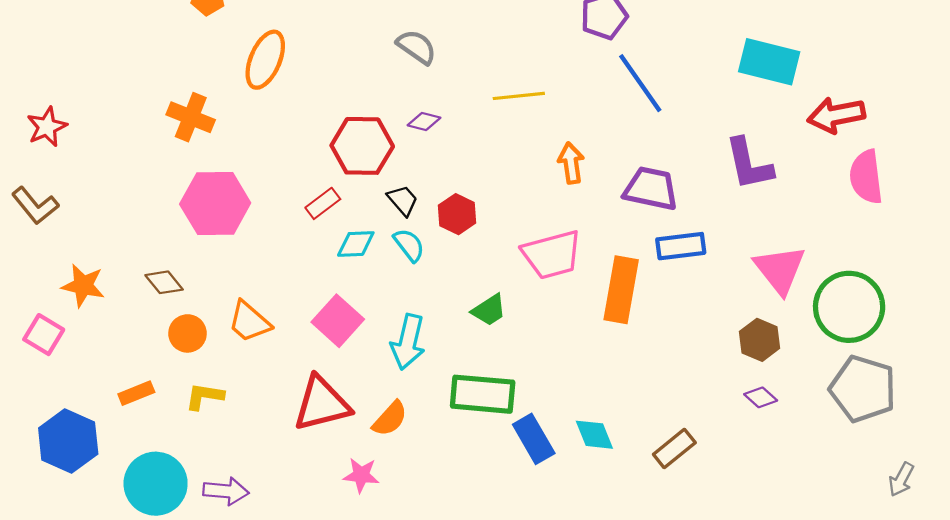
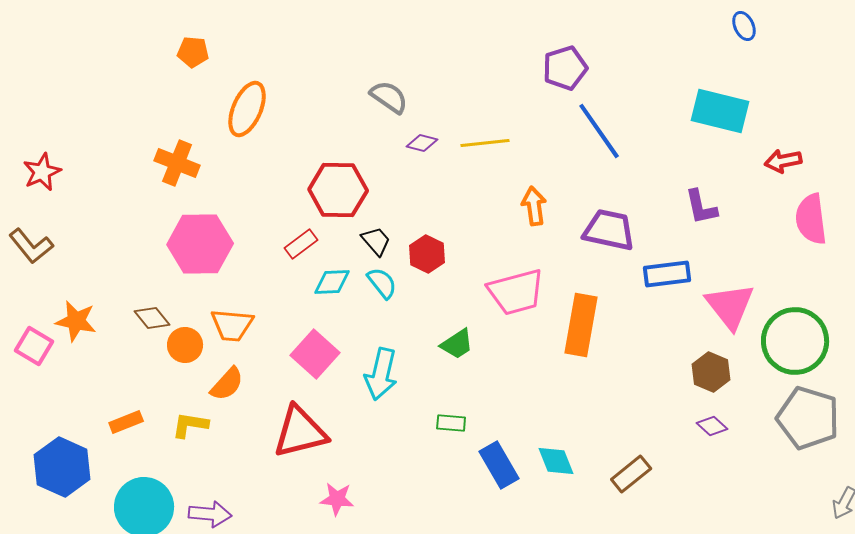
red arrow: (836, 115) -> (783, 161), size x0.7
purple diamond: (424, 121) -> (422, 143), moved
purple L-shape: (749, 164) -> (701, 207), size x0.7
blue rectangle: (681, 246) -> (667, 274), moved
orange trapezoid: (249, 322) -> (232, 325), moved, turned -36
orange circle: (187, 333) -> (185, 345), moved
pink square: (44, 335) -> (34, 346), moved
green rectangle: (483, 394) -> (451, 423), size x0.5
orange semicircle: (390, 419) -> (227, 384), moved

